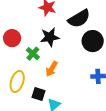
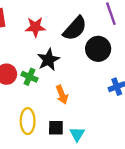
green cross: (33, 54) -> (29, 77), moved
orange arrow: (52, 69) -> (62, 95), turned -35

